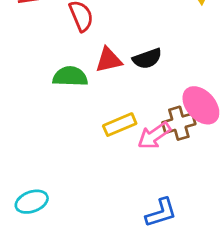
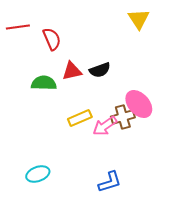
cyan ellipse: (32, 202) -> (38, 174), moved

